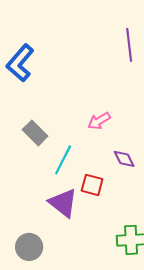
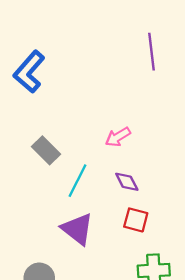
purple diamond: (124, 159) -> (127, 182), moved
red square: (92, 185) -> (136, 220), moved

